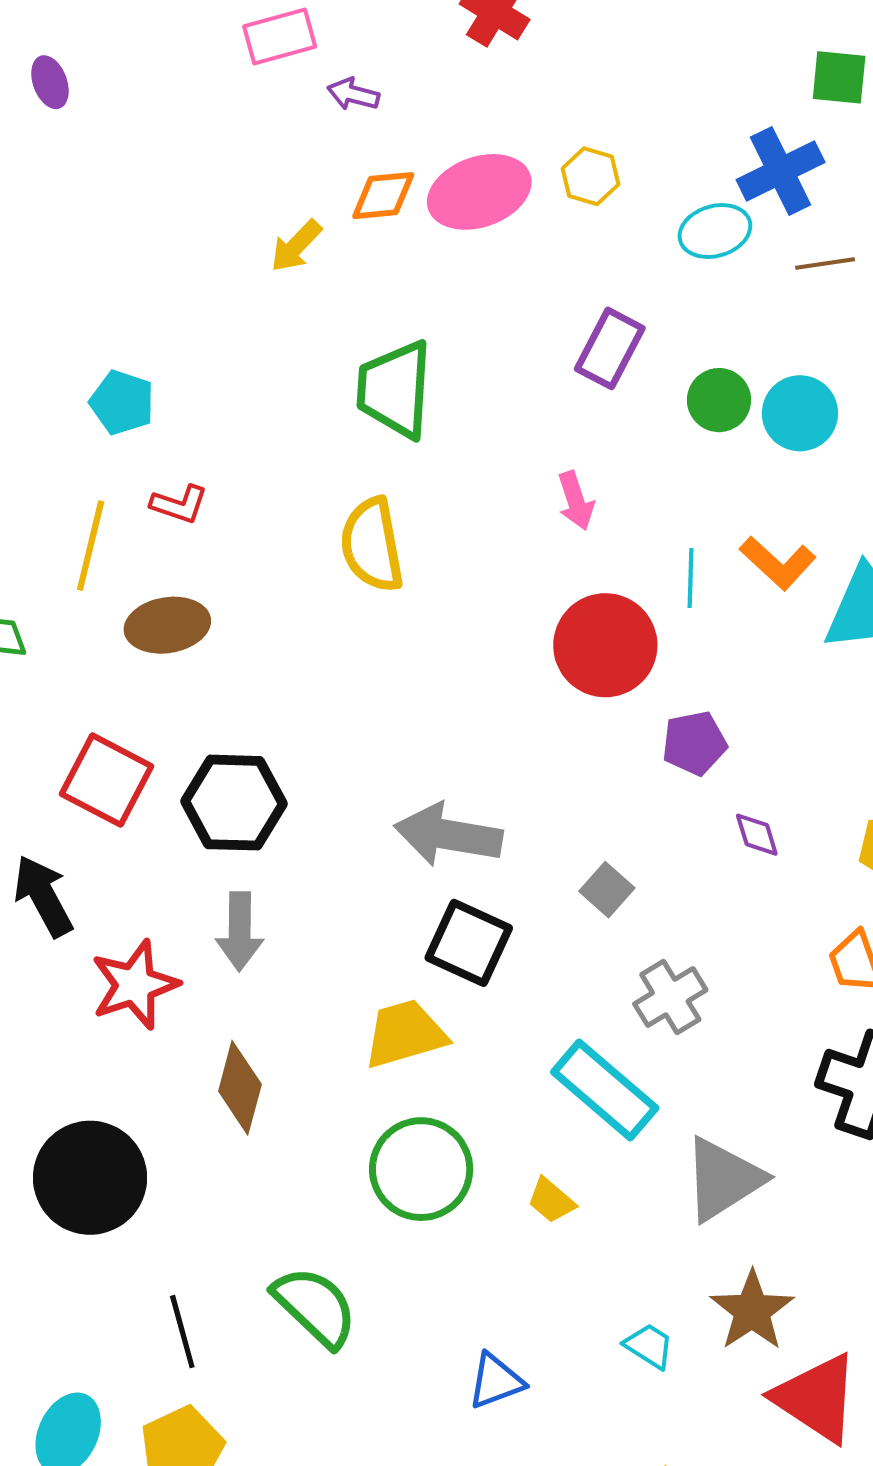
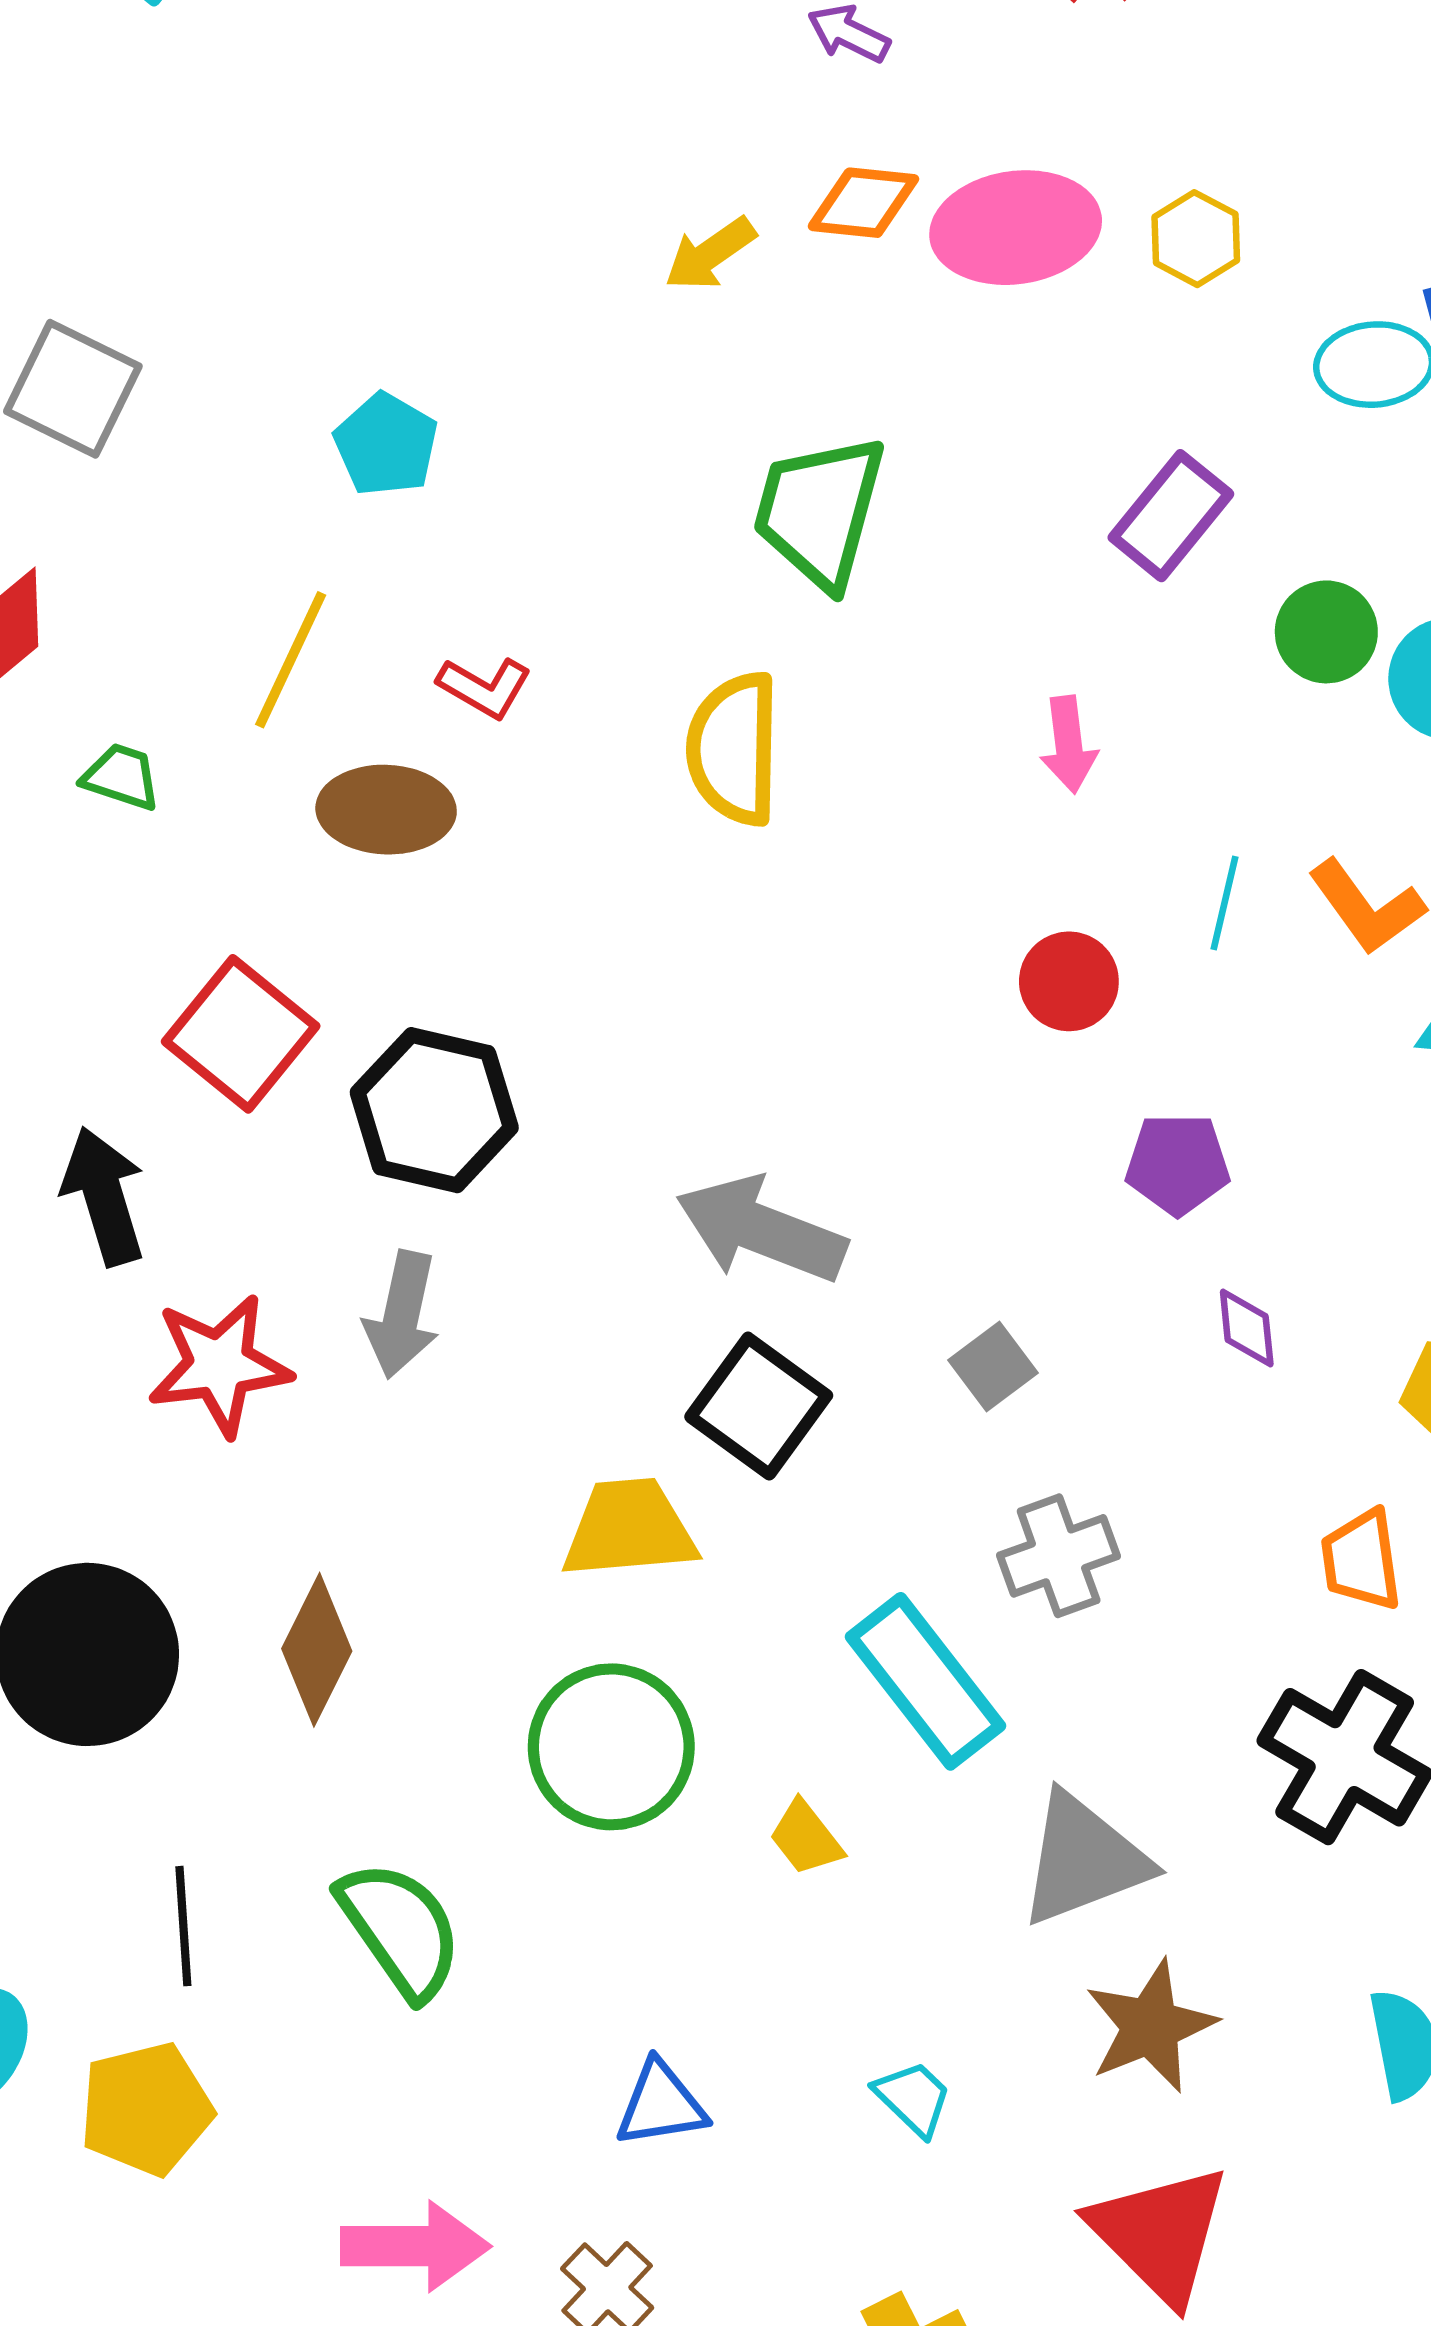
red L-shape: (179, 504) -> (485, 687), moved
red circle: (605, 645) -> (1069, 981), size x0.6
brown diamond: (240, 1088) -> (317, 1650), moved
brown star: (752, 1311) -> (1151, 2026), moved

